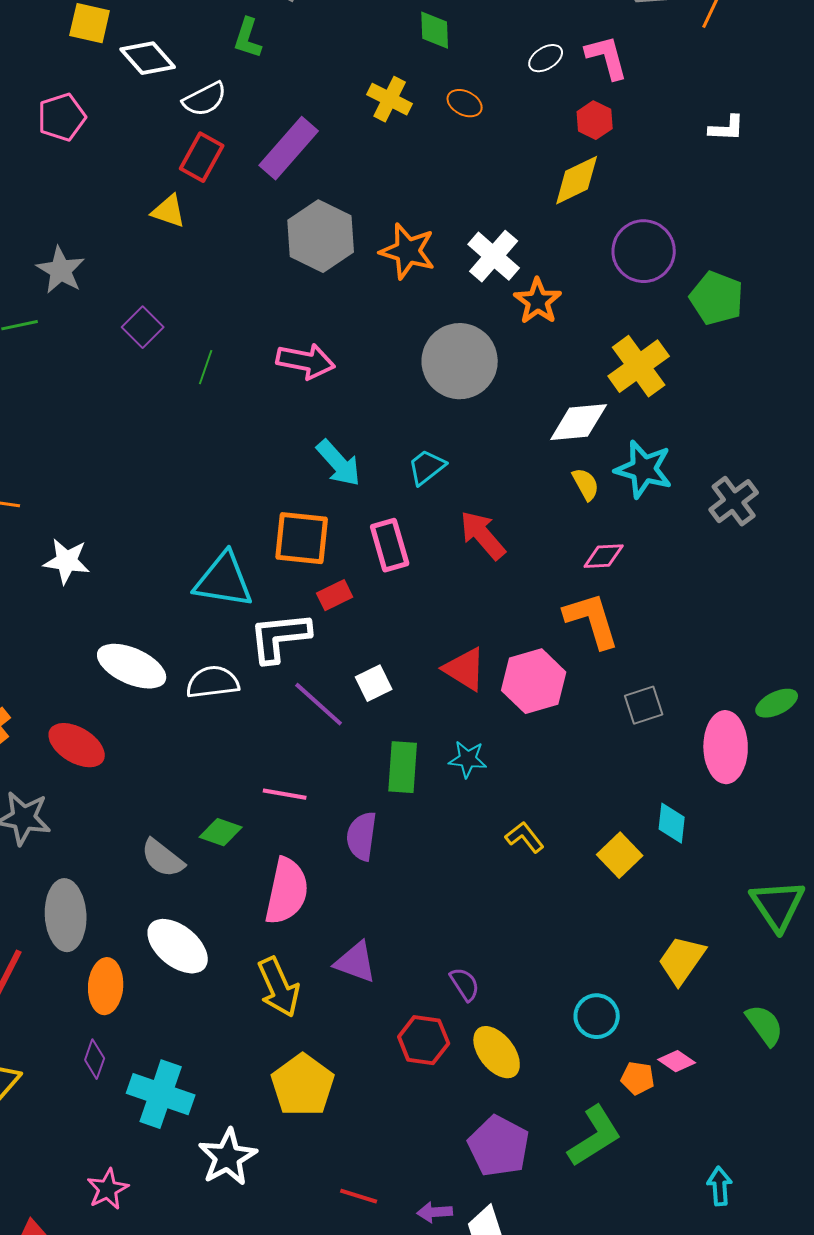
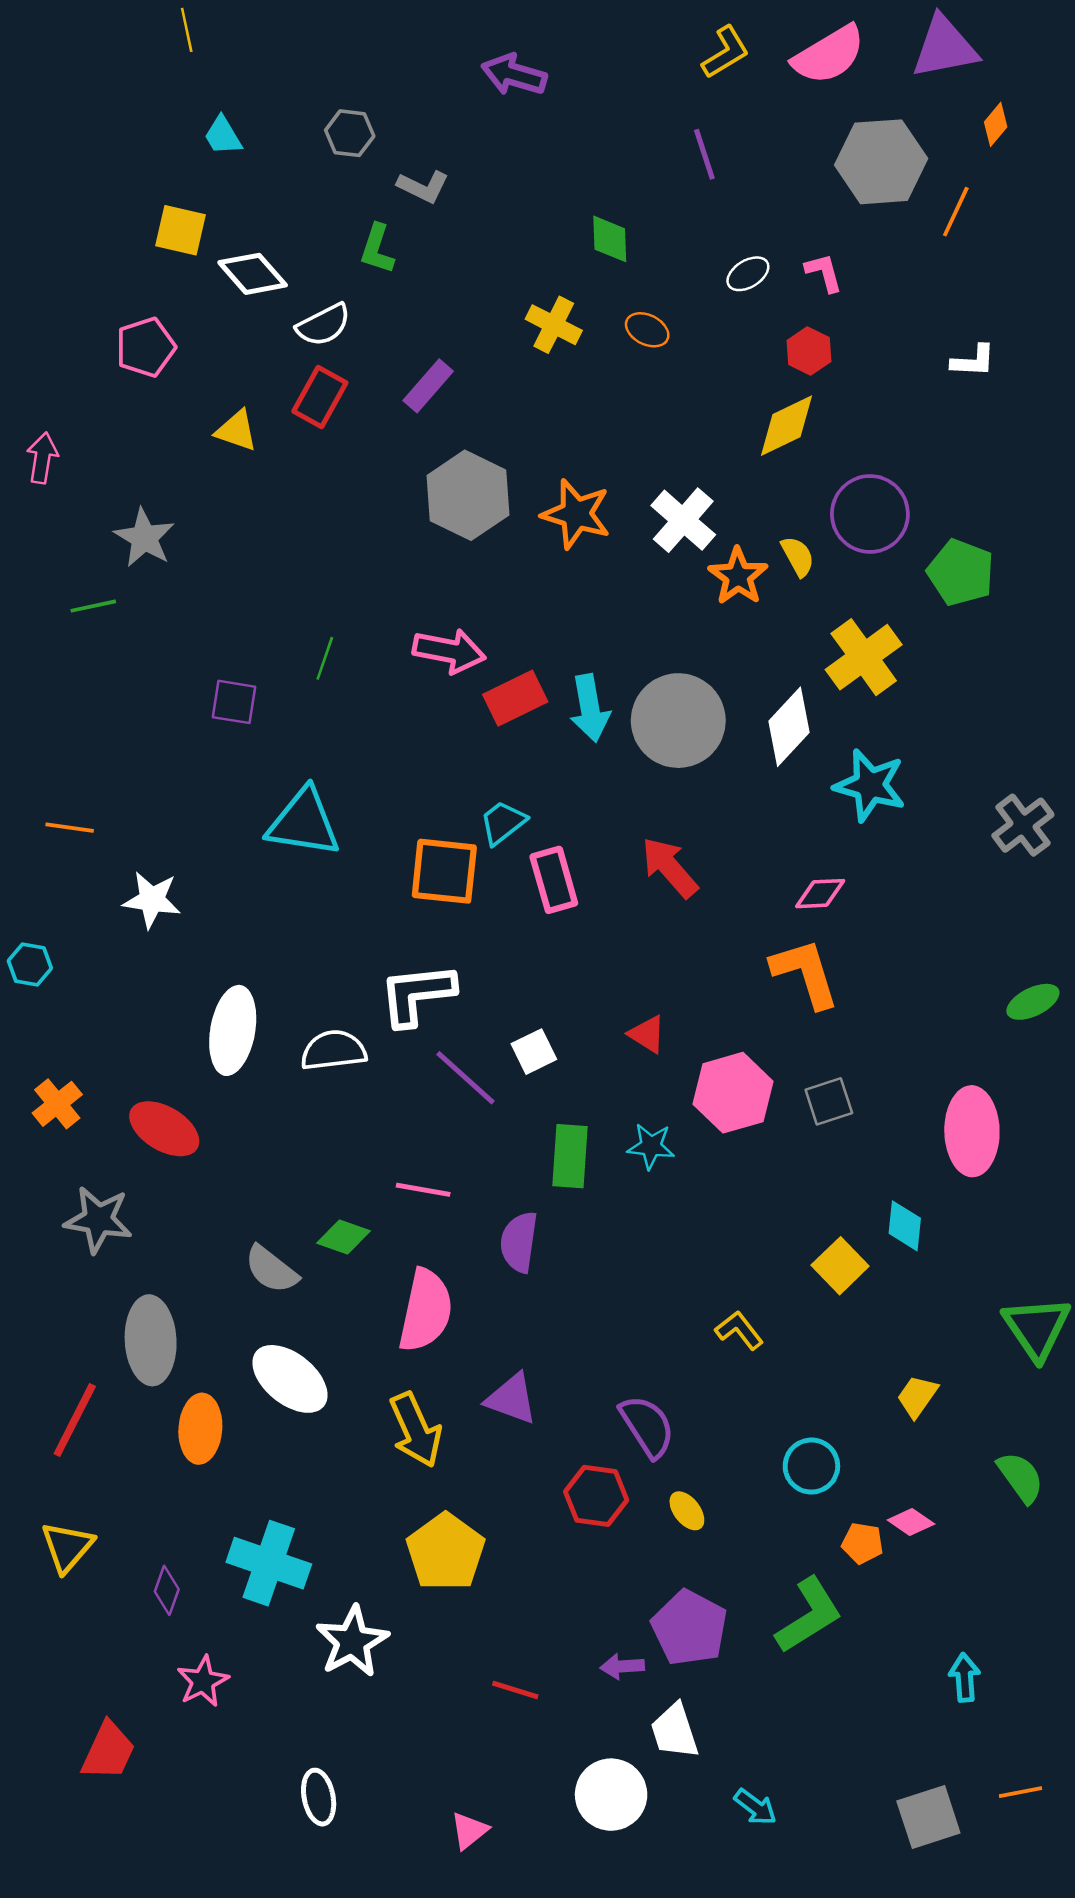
pink L-shape: (607, 57) -> (824, 273), size x0.7
purple rectangle: (289, 148) -> (428, 386), size x0.7
yellow triangle: (169, 211) -> (236, 431), moved
purple square: (143, 327) -> (234, 702), moved, turned -36
gray circle: (460, 361) -> (678, 721), moved
white diamond: (579, 422) -> (789, 727), turned -42
cyan arrow: (339, 463) -> (590, 708), moved, turned 32
cyan trapezoid: (427, 467) -> (503, 823), moved
yellow semicircle: (586, 484) -> (798, 556), moved
gray cross: (734, 501) -> (1023, 825), moved
cyan triangle: (224, 580) -> (304, 823), moved
red rectangle: (335, 595) -> (515, 698), moved, size x1.4
white ellipse: (132, 666) -> (233, 1030), turned 76
red triangle: (465, 669) -> (647, 1034), size x0.7
pink hexagon: (534, 681) -> (733, 1093), moved
green ellipse: (777, 703) -> (1033, 1002), moved
gray square: (644, 705) -> (829, 1101), moved
yellow L-shape: (525, 837) -> (739, 1330), moved
yellow trapezoid: (682, 960) -> (917, 1396), size x0.7
purple semicircle: (465, 984) -> (647, 1426), size x1.5
yellow ellipse: (497, 1052) -> (687, 1511), size x0.6
purple diamond: (95, 1059) -> (167, 1590), moved
purple arrow: (435, 1212) -> (622, 1666), moved

